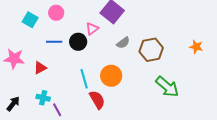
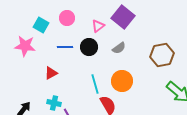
pink triangle: (92, 29) -> (98, 26), moved
gray semicircle: (123, 43) -> (119, 48), moved
pink star: (14, 59) -> (25, 46), moved

